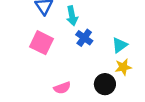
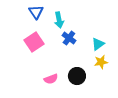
pink square: (41, 43) -> (34, 42), turned 30
black circle: (105, 84) -> (77, 76), moved

